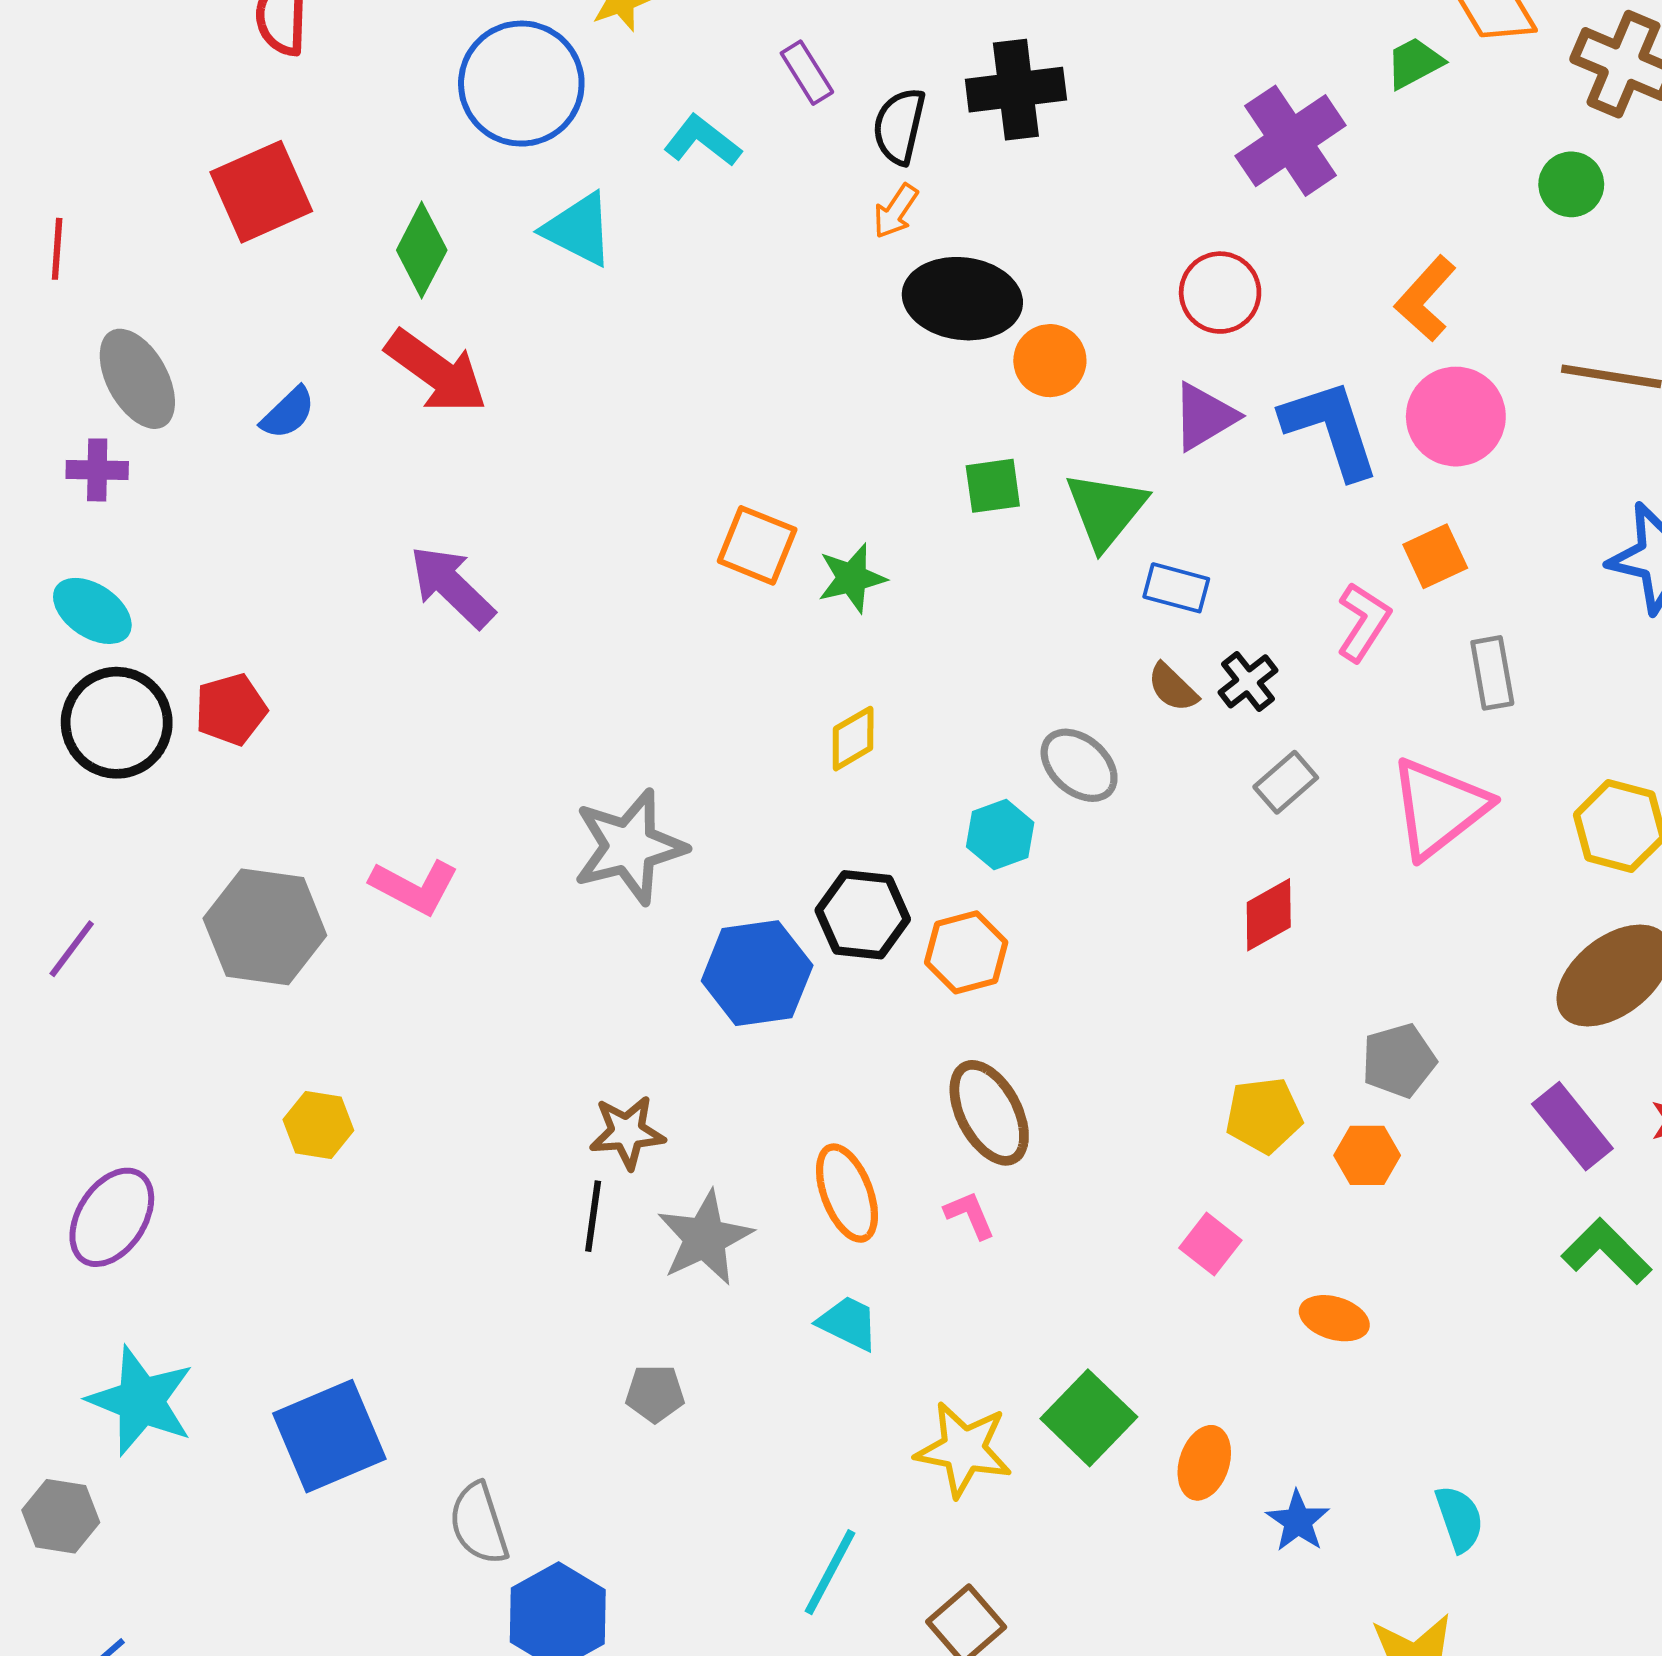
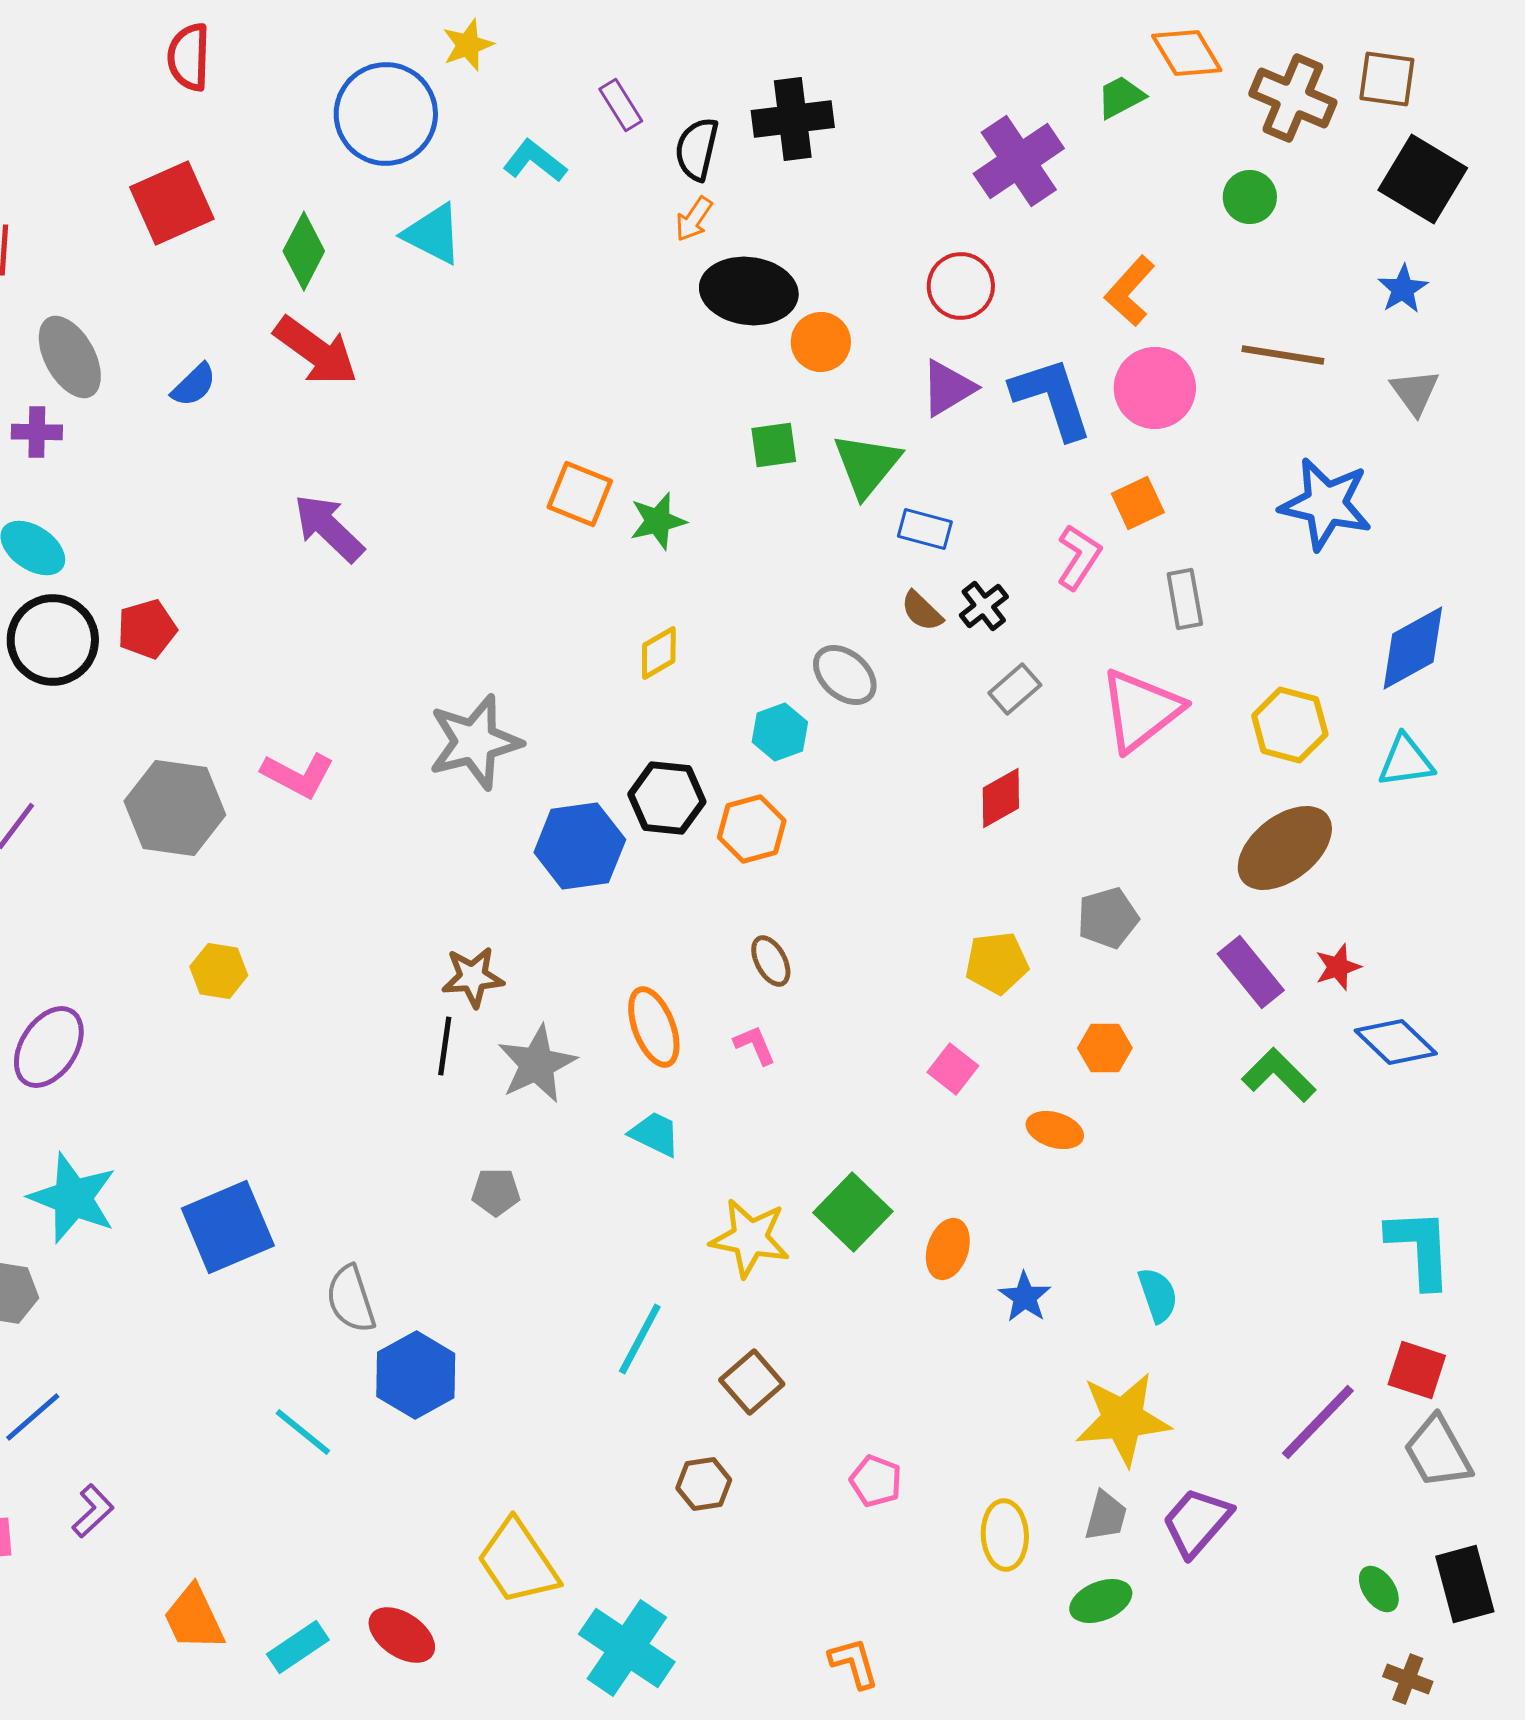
brown ellipse: (989, 1113) -> (771, 961), size x0.6
orange hexagon: (1367, 1155) -> (1105, 1048), moved

